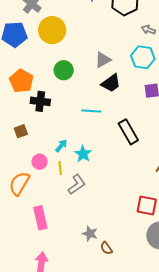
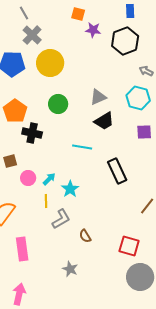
pink circle: (40, 162) -> (28, 178), moved
brown semicircle: (106, 248) -> (85, 236), moved

